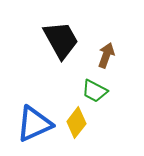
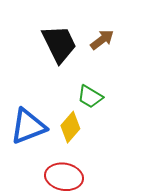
brown arrow: (106, 55) -> (102, 40), moved, turned 30

